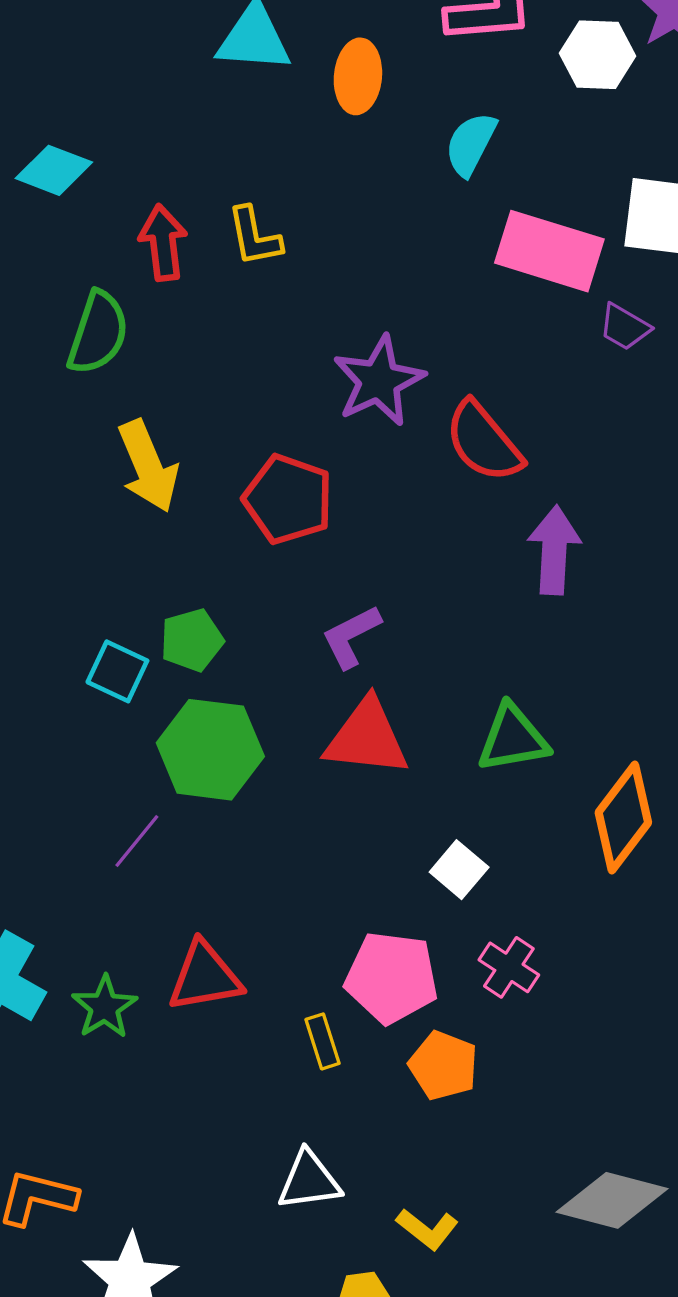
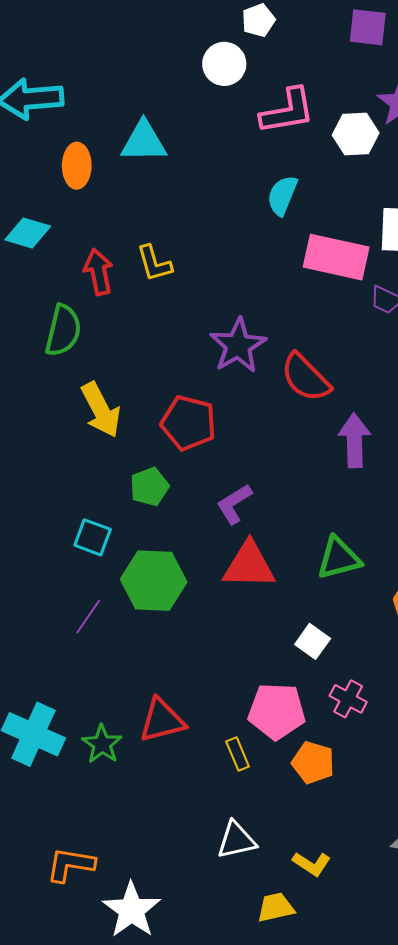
orange ellipse: (358, 76) -> (77, 166), moved
green pentagon: (192, 640) -> (149, 487), moved
purple line: (137, 841) -> (88, 617), moved

